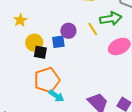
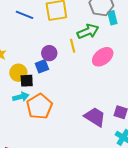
yellow line: (93, 29) -> (73, 46), turned 32
cyan arrow: (56, 96) -> (21, 97), moved, turned -35

